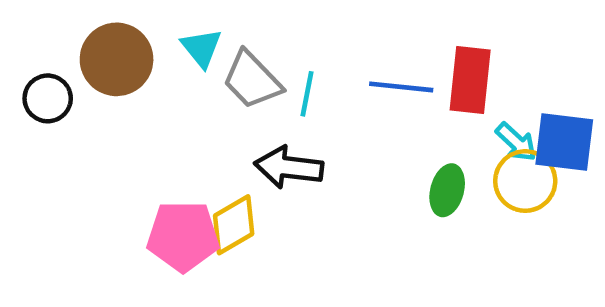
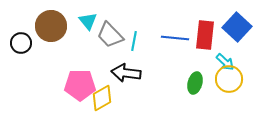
blue square: (564, 142) -> (237, 27), moved, turned 36
pink pentagon: (183, 236) -> (80, 85), moved

